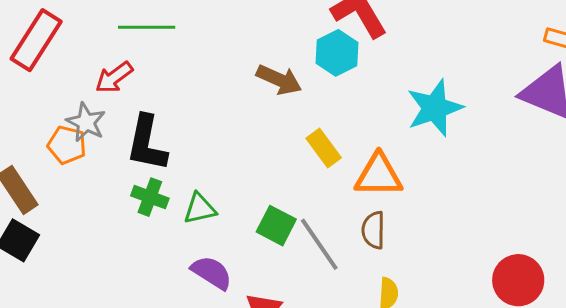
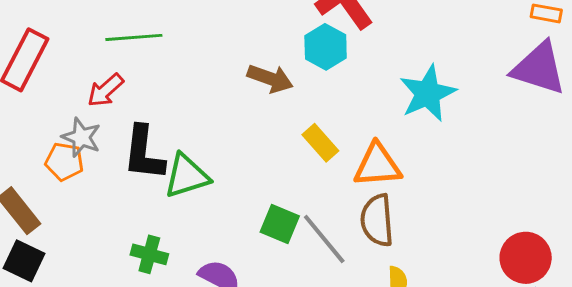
green cross: (150, 197) -> (149, 254), moved
green triangle: (200, 209) -> (187, 176), moved, size x1.4
brown semicircle: (373, 230) -> (377, 220), size x1.4

